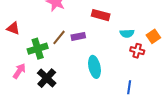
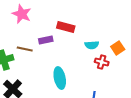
purple rectangle: (78, 36) -> (46, 40), moved
brown line: (59, 37) -> (25, 49), turned 63

